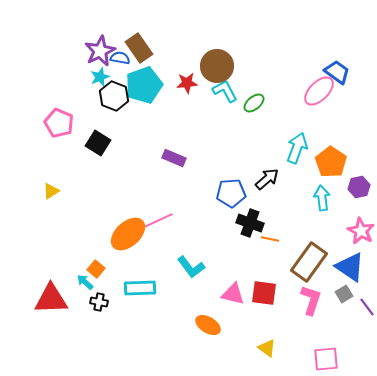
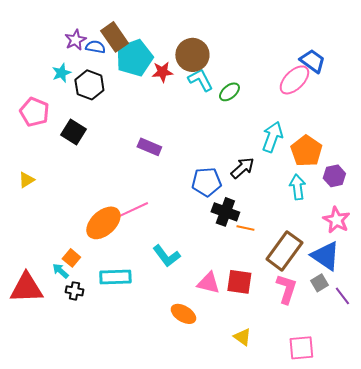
purple star: (100, 51) -> (75, 40), size x0.7
cyan star: (100, 77) -> (61, 73), moved
cyan pentagon: (144, 85) -> (134, 58), moved

